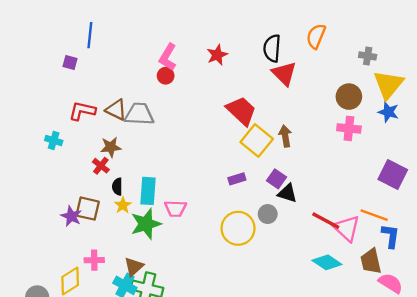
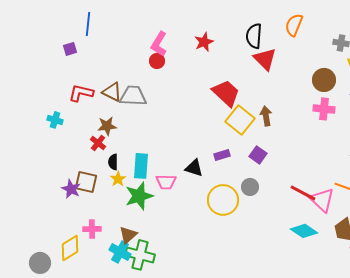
purple square: (70, 63) -> (70, 49), turned -32
black triangle: (287, 193) -> (194, 168), moved

